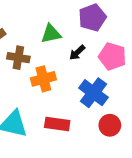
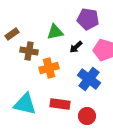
purple pentagon: (92, 18) -> (88, 19), turned 30
red circle: (110, 125) -> (87, 116), moved

